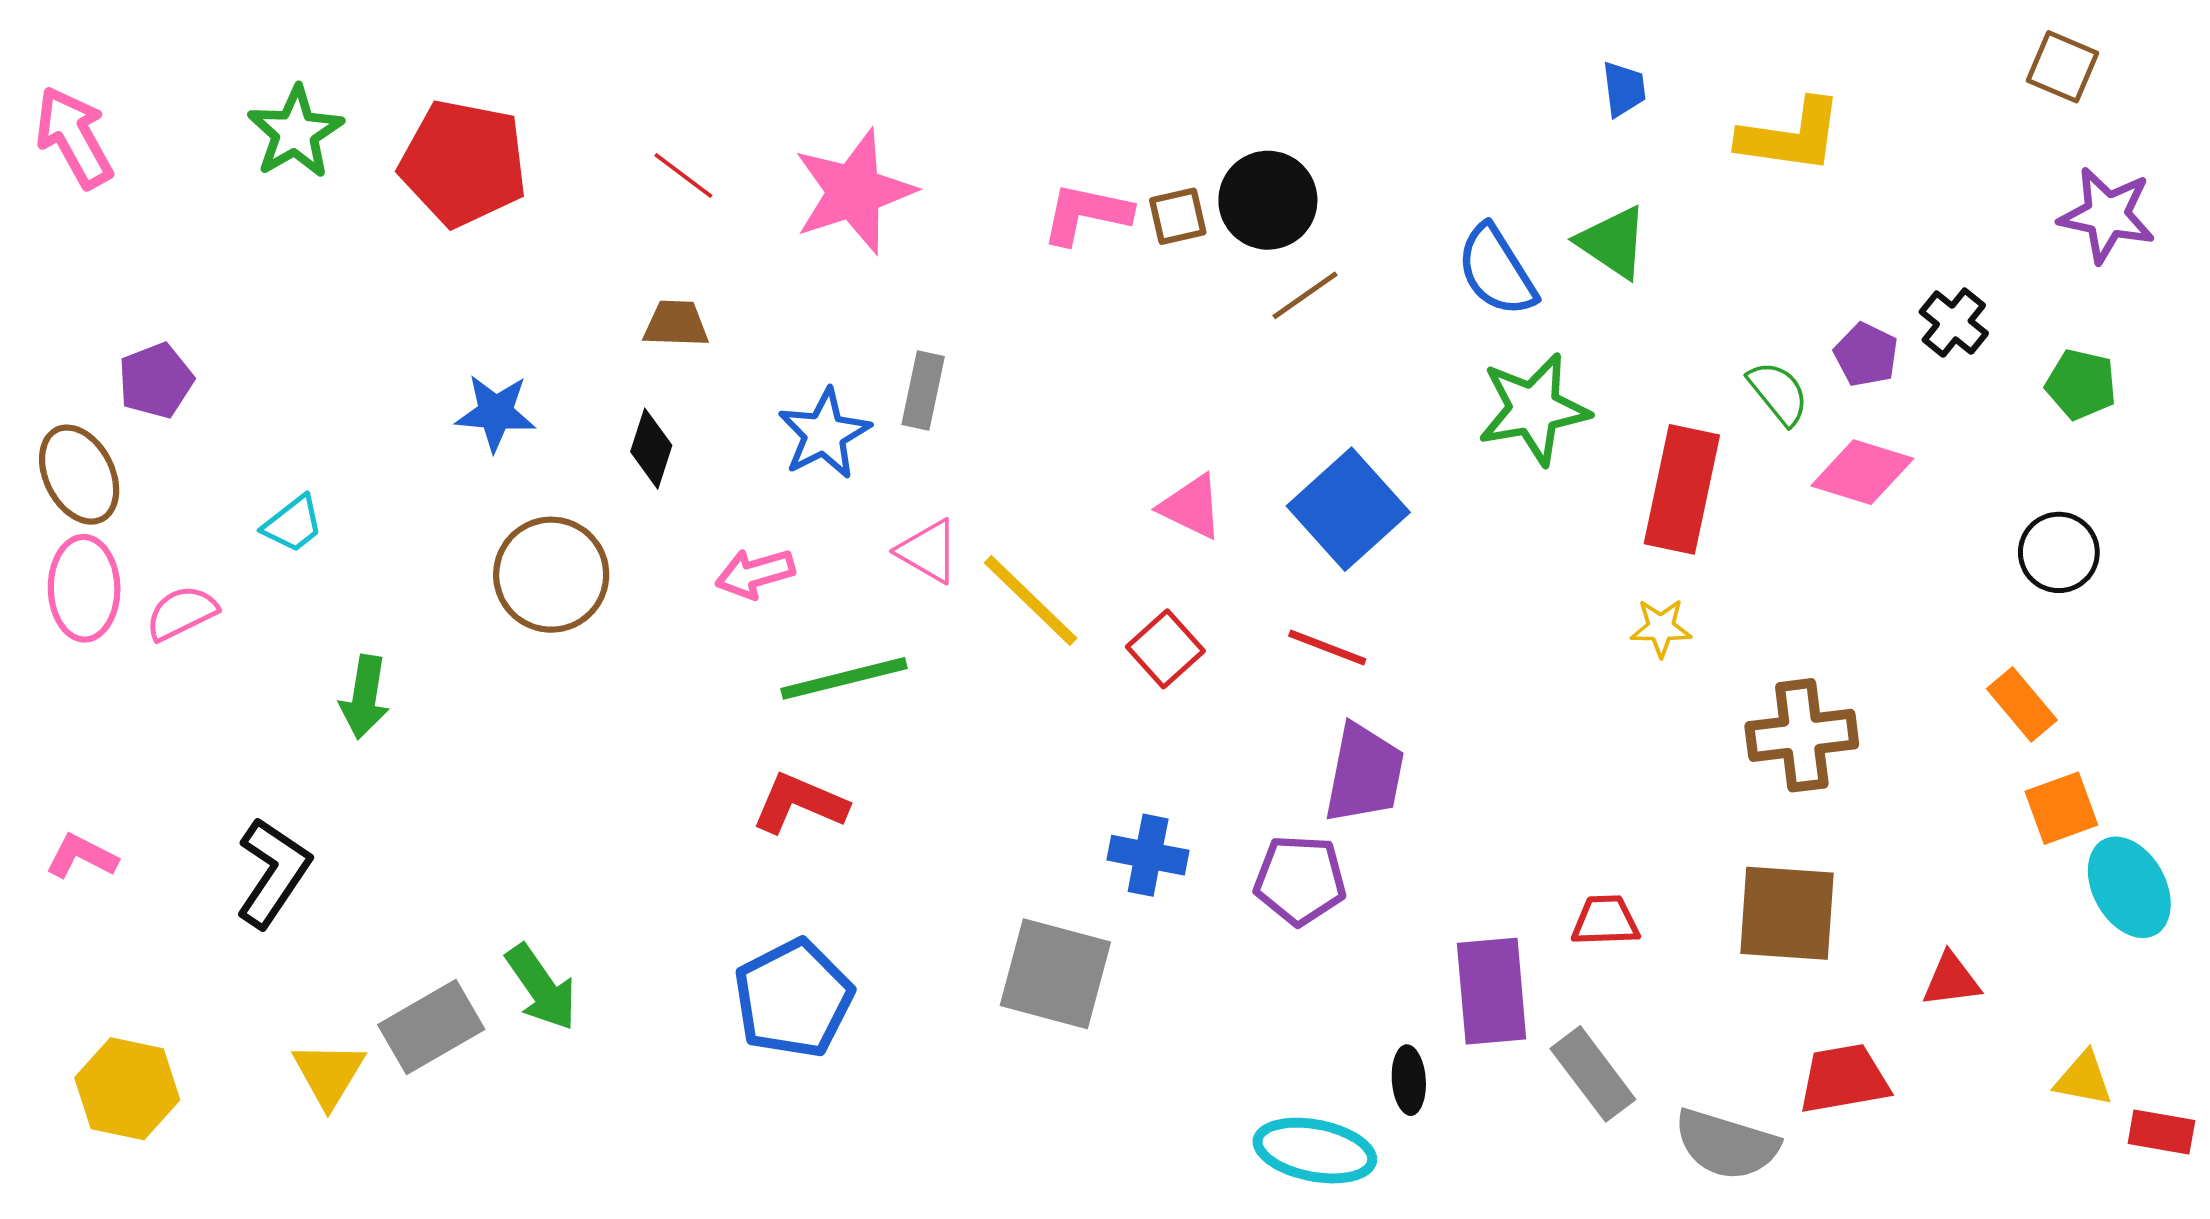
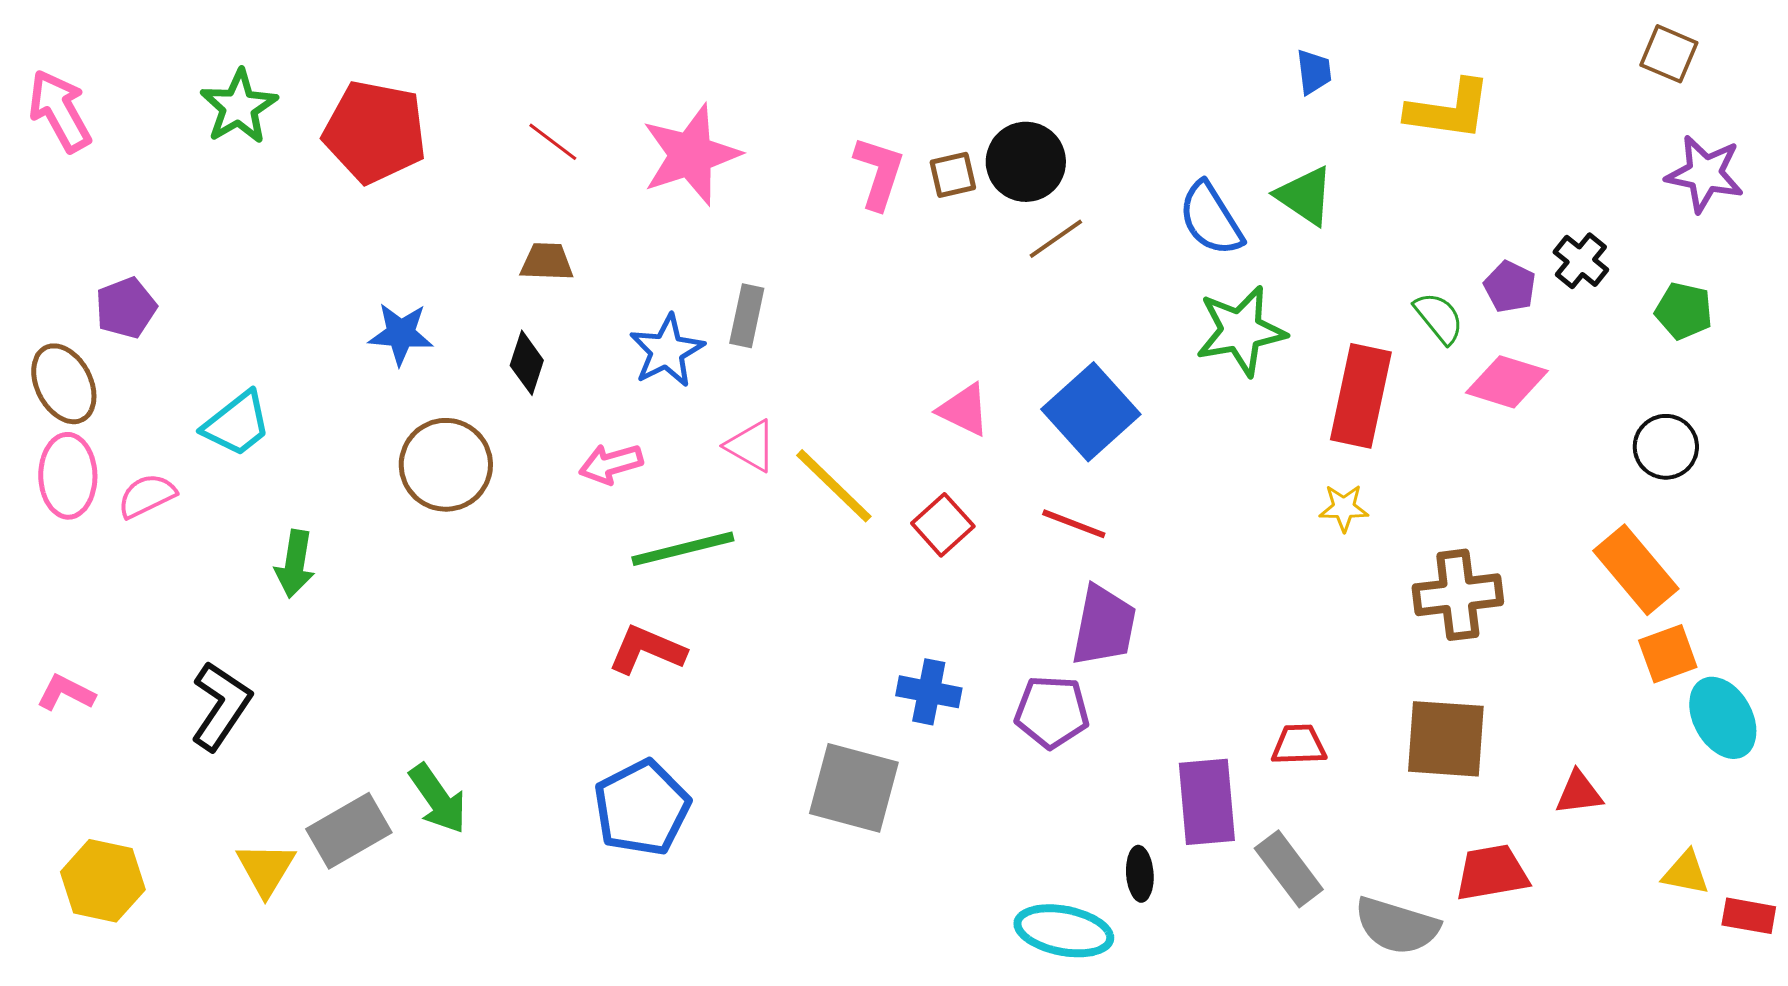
pink L-shape: (1086, 214) -> (879, 173), turned 96
cyan trapezoid: (293, 524) -> (237, 424), size x1.4
orange rectangle: (2022, 704) -> (1636, 570), size x1.5

